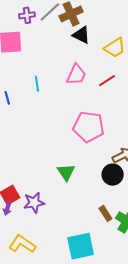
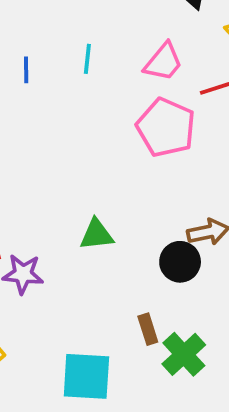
pink pentagon: (89, 127) -> (166, 127), moved
green triangle: (66, 172) -> (97, 235), turned 42

